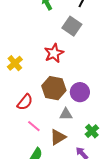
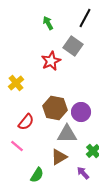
red star: (54, 53) -> (51, 61), moved
gray triangle: (66, 114) -> (67, 134), size x1.5
pink line: (34, 126) -> (17, 146), moved

